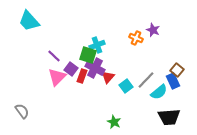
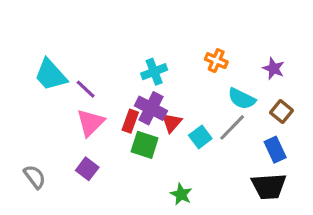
cyan trapezoid: (29, 21) -> (51, 75), moved
purple star: (153, 30) -> (274, 68), moved
green square: (88, 55) -> (145, 145), moved
purple square: (71, 69) -> (87, 169), moved
blue rectangle: (173, 81) -> (275, 150), moved
cyan semicircle: (159, 92) -> (242, 99), moved, turned 66

